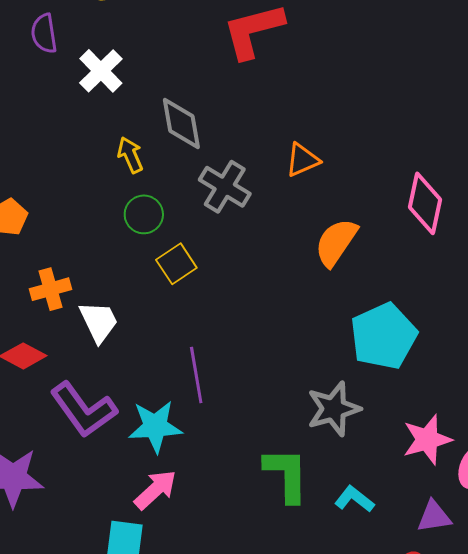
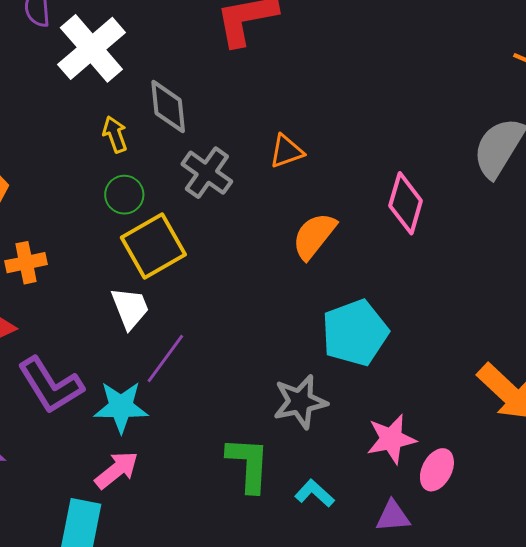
white cross: (101, 71) -> (91, 48), size x1.5
yellow square: (176, 264) -> (153, 246), size x1.6
white trapezoid: (99, 322) -> (130, 308), moved
purple line: (196, 375) -> (165, 358), turned 42

